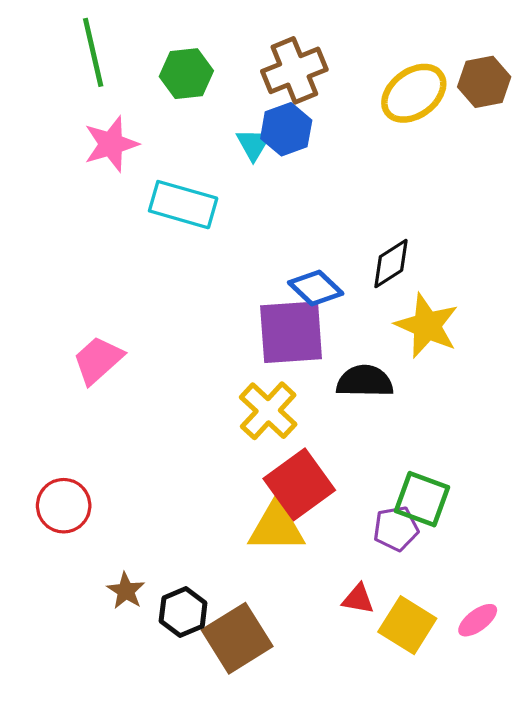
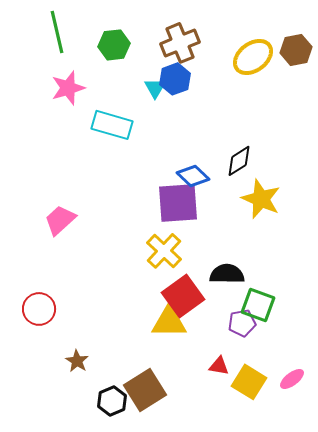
black semicircle: (365, 381) -> (227, 274), moved
black hexagon: (183, 612) -> (112, 401), moved

